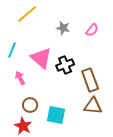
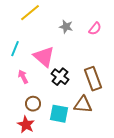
black cross: (65, 65) -> (60, 77), moved, turned -30
brown triangle: (93, 106) -> (83, 105), moved

